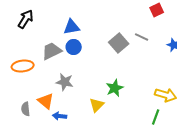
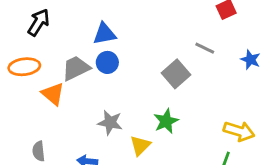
gray square: (119, 43) -> (176, 74), moved
orange ellipse: (23, 66) -> (24, 67), moved
gray star: (65, 82) -> (110, 123), moved
orange triangle: (46, 101) -> (53, 94), moved

